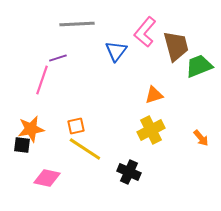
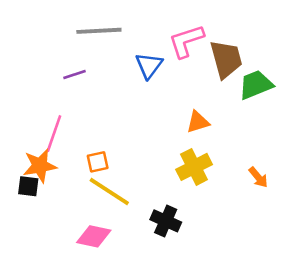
pink L-shape: (145, 32) -> (186, 41), turned 32
pink line: (42, 80) -> (54, 134), moved
pink diamond: (47, 178) -> (94, 236), moved

